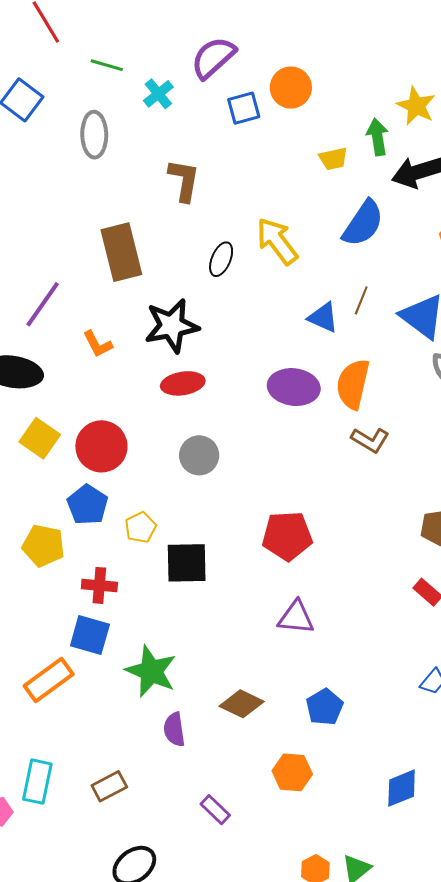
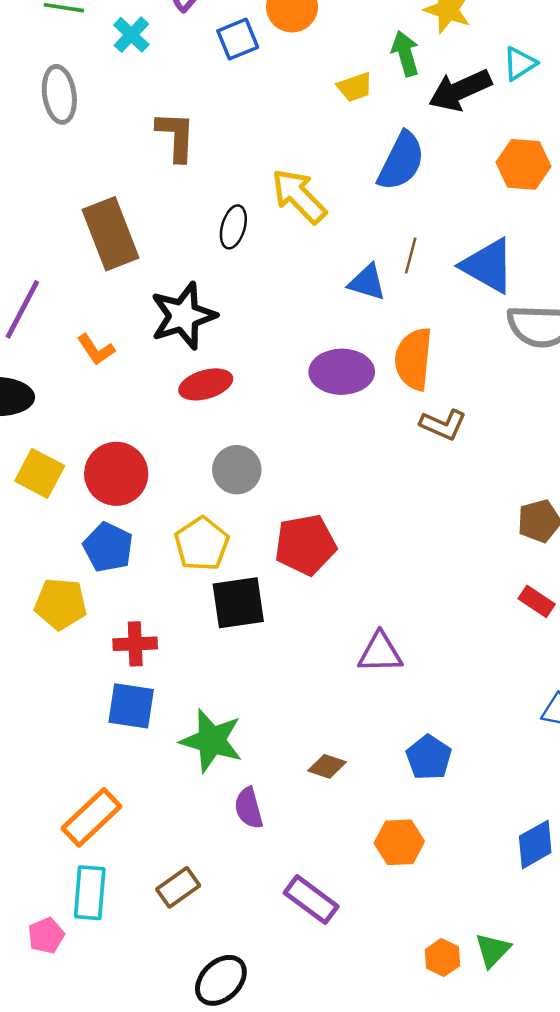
yellow pentagon: (140, 527) -> (202, 544), moved, size x1.4
red pentagon: (287, 536) -> (305, 545), moved
orange rectangle: (49, 680) -> (91, 817), moved
brown diamond: (242, 704) -> (327, 766), size x0.7
purple rectangle: (215, 810) -> (311, 900), size x1.4

